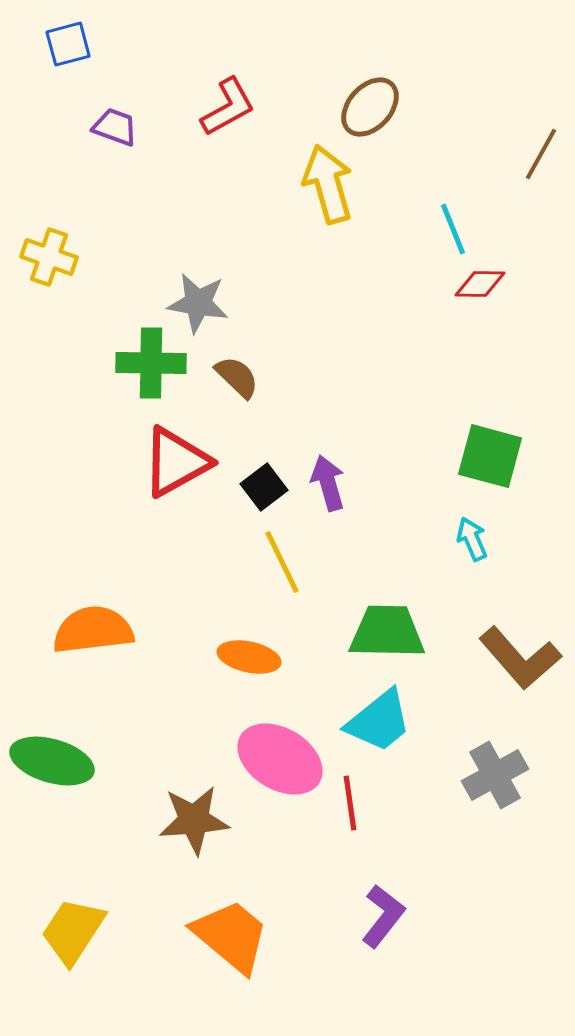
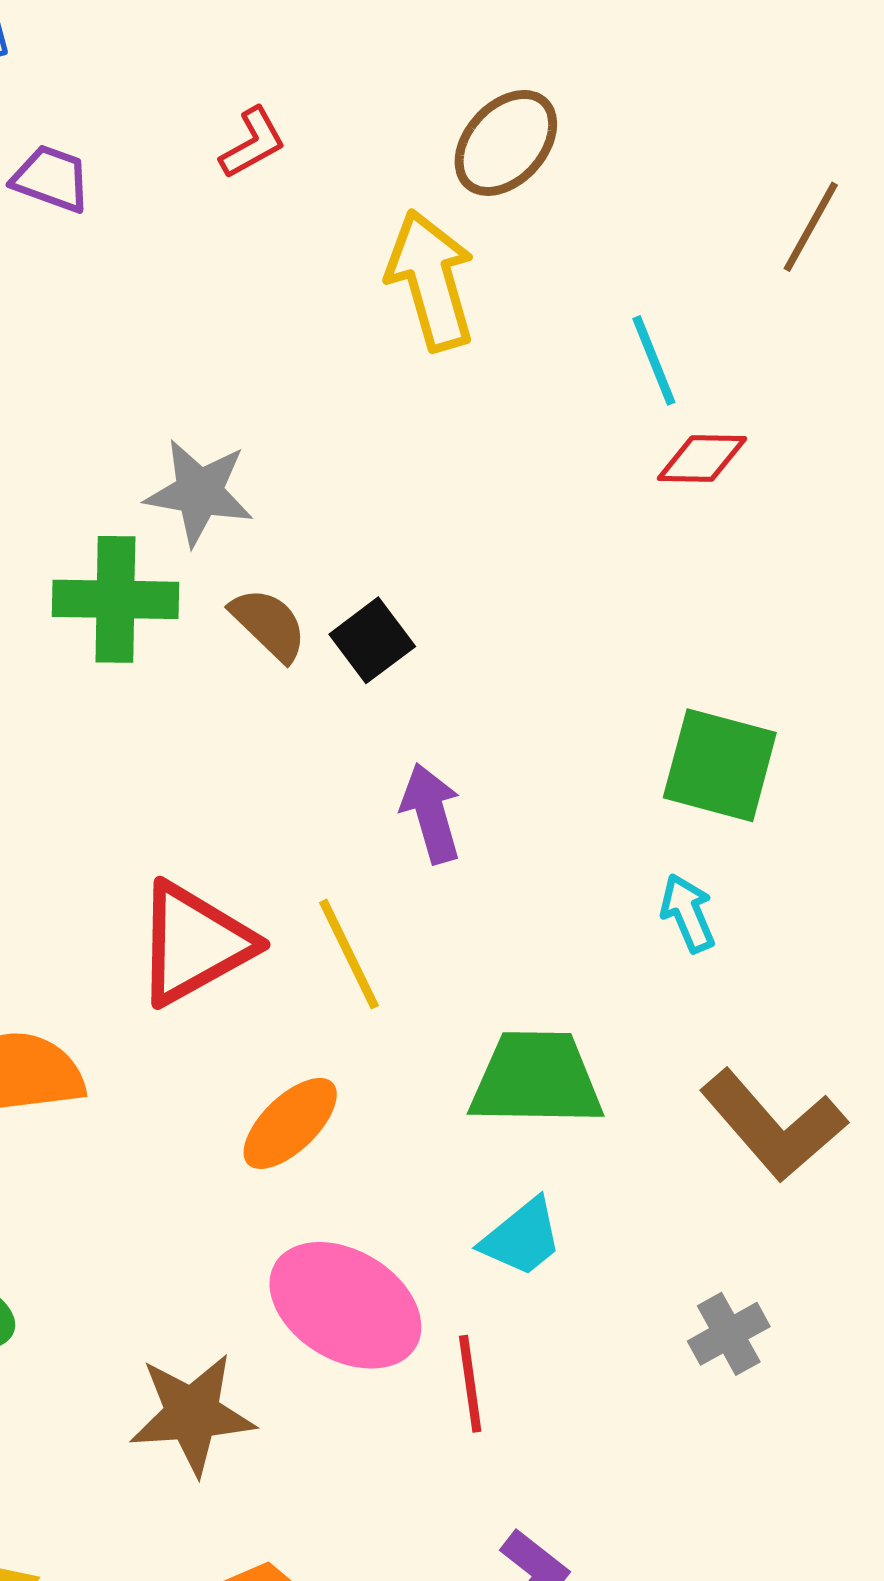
red L-shape: (228, 107) -> (253, 143), size x0.7
red triangle: (176, 462) -> (194, 943), moved
black square: (264, 487) -> (372, 640), moved
orange ellipse: (249, 657) -> (290, 1123), turned -56
cyan trapezoid: (379, 721) -> (522, 1238), size x0.7
gray cross: (495, 775) -> (729, 1334), size x0.7

